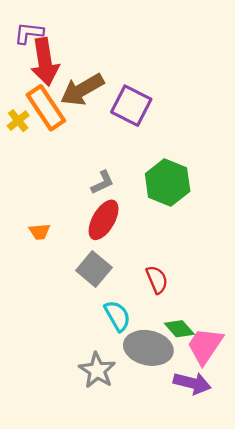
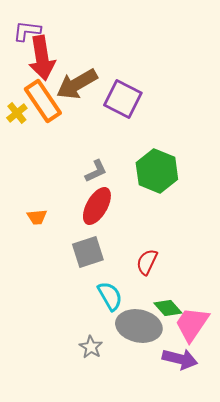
gray square: (94, 269) -> (88, 252), turned 32
red semicircle: (157, 280) -> (147, 262), turned -132
gray star: (97, 370) -> (91, 347), size x0.7

